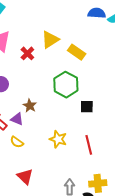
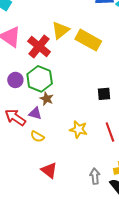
yellow rectangle: (77, 52) -> (88, 40), size x1.4
red cross: (27, 53) -> (39, 46), size x1.6
green hexagon: (66, 85) -> (40, 79), moved

